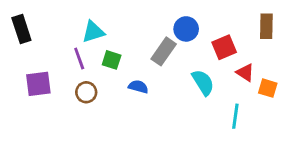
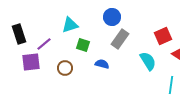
black rectangle: (21, 29) -> (19, 34), moved
blue circle: (186, 29) -> (112, 17), moved
purple line: (79, 59) -> (44, 44), moved, turned 70

